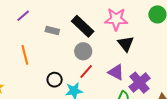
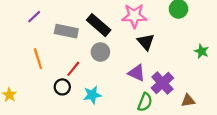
gray rectangle: (52, 30) -> (66, 31), size x1.5
red line: (86, 71) -> (73, 69), moved
black circle: (55, 80) -> (62, 87), moved

